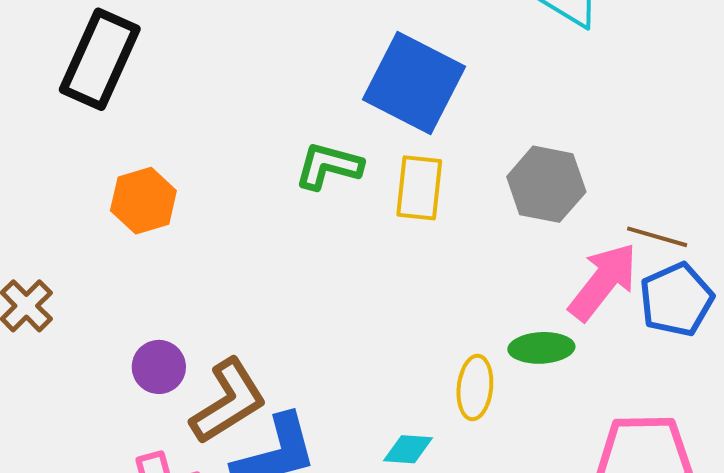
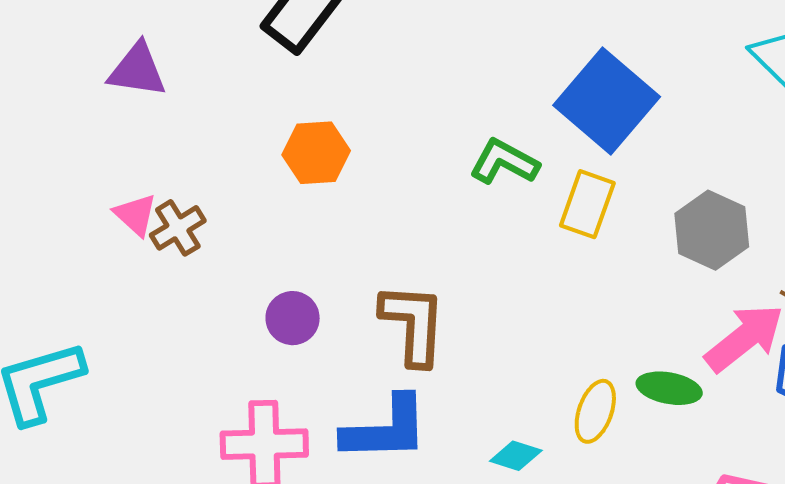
brown L-shape: (228, 401) -> (413, 324), moved, turned -68

